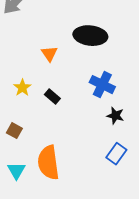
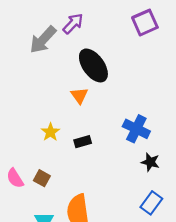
black ellipse: (90, 36) -> (93, 65), moved, turned 48
black rectangle: (52, 97) -> (83, 142), turned -56

